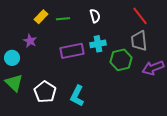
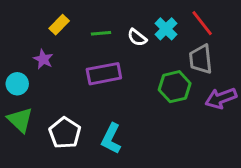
white semicircle: (95, 16) -> (137, 38), moved, turned 144
green line: (63, 19) -> (101, 33), moved
cyan cross: (98, 44) -> (166, 29), moved, turned -35

